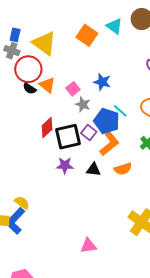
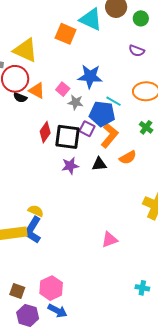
cyan triangle: (114, 26) -> (91, 19), size x1.4
blue star: (102, 82) -> (90, 76), size x1.4
black square: (68, 137) -> (67, 137), turned 32

